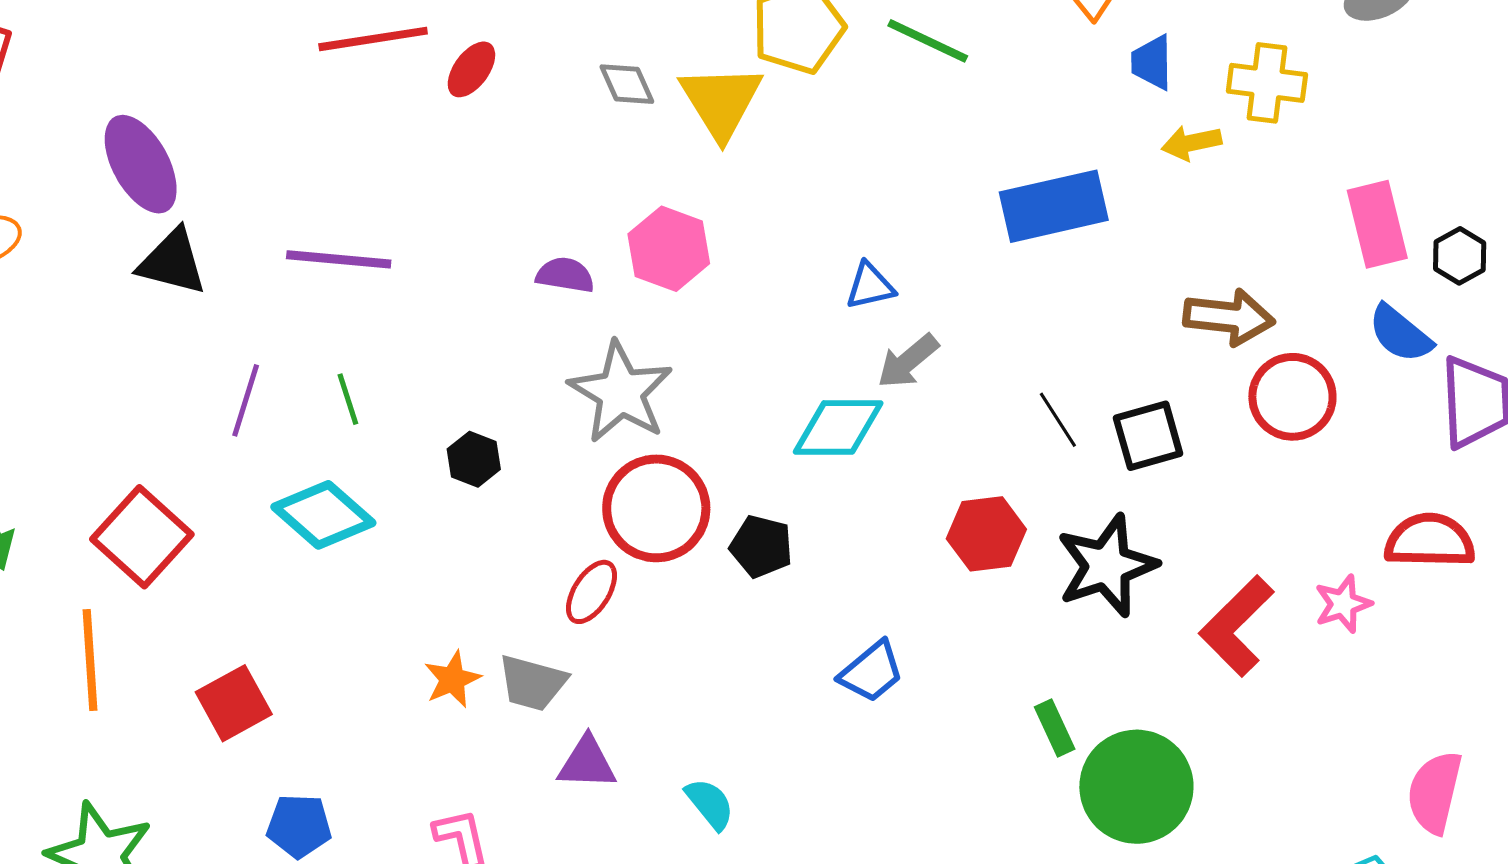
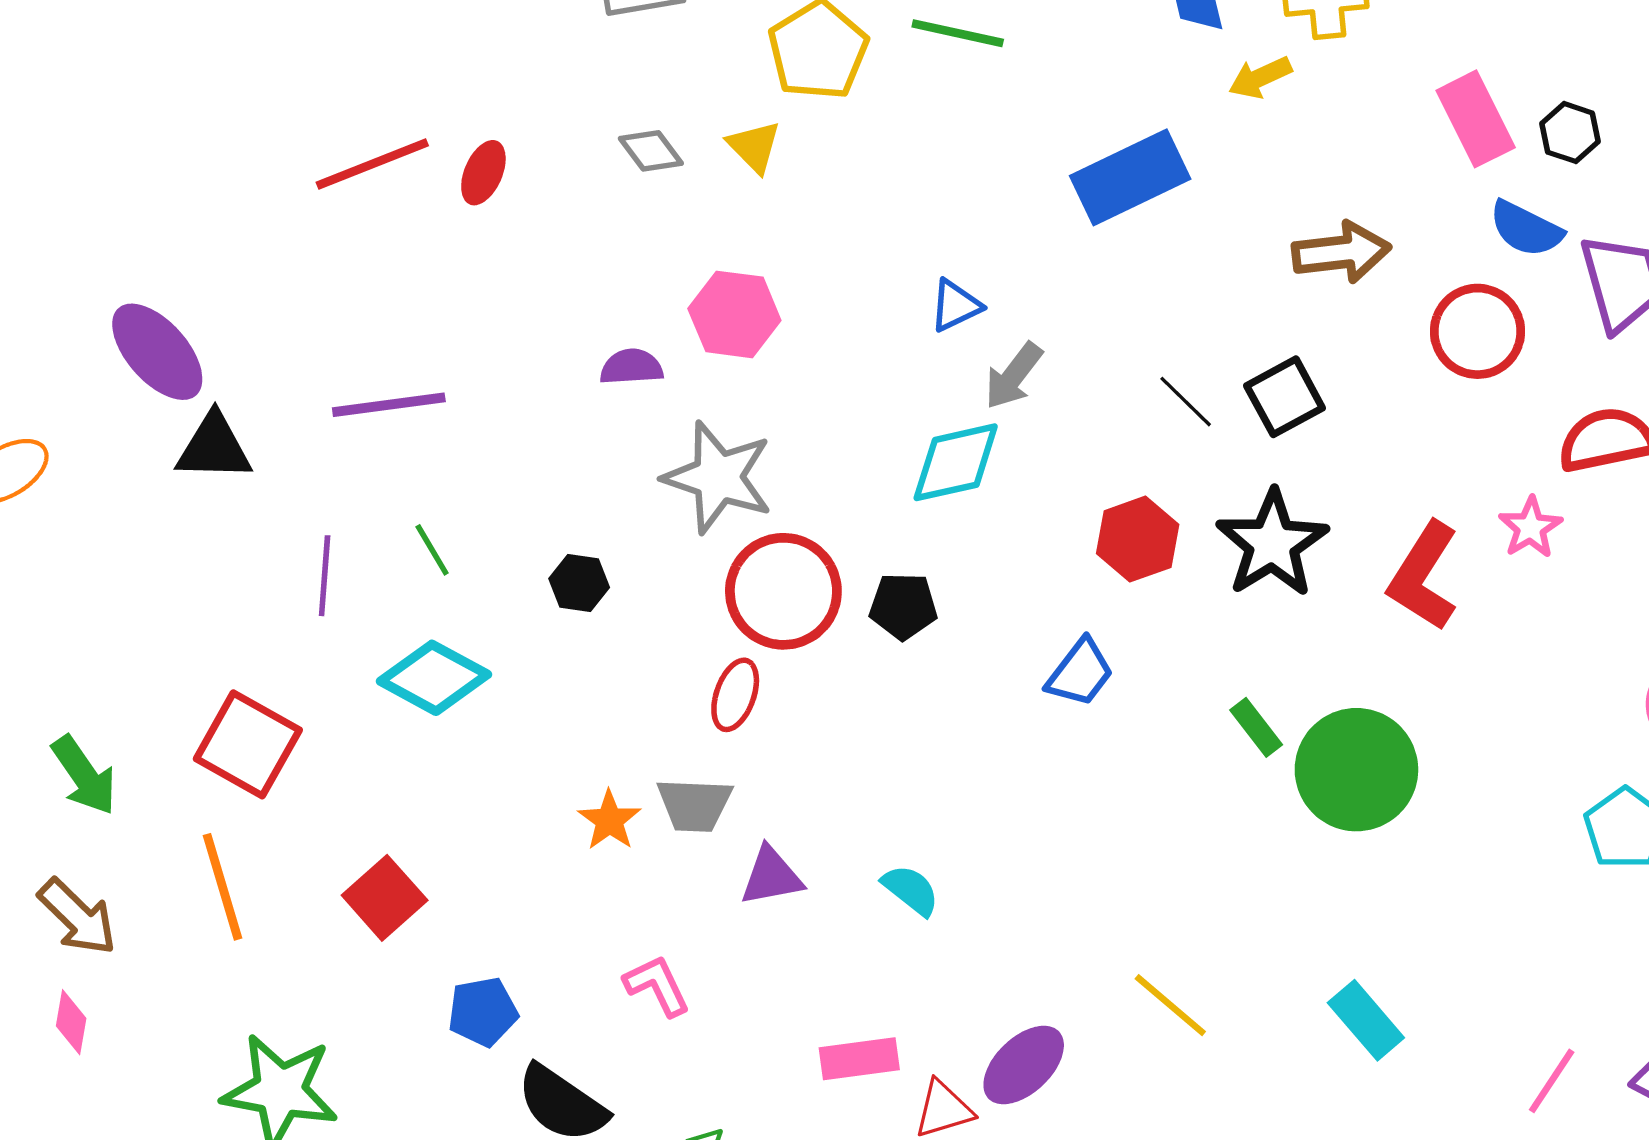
yellow triangle: (721, 101) -> (754, 147), size x0.6
red circle: (1292, 397) -> (1478, 331), moved
blue trapezoid: (871, 672) -> (1080, 673), moved

